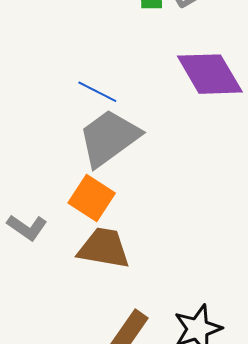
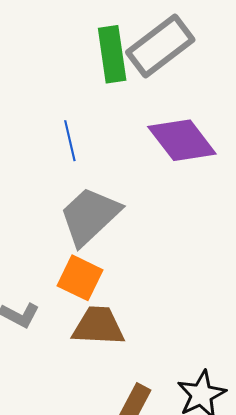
blue line: (97, 92) -> (70, 141), moved, turned 57

